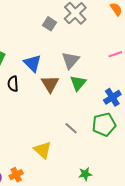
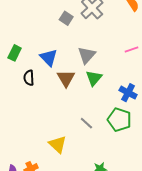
blue cross: (112, 97) -> (128, 93), turned -30
green pentagon: (104, 124) -> (119, 120), turned 30

